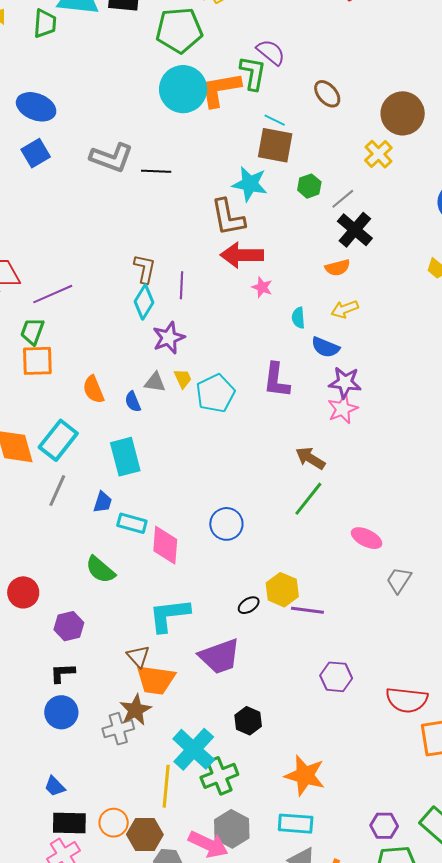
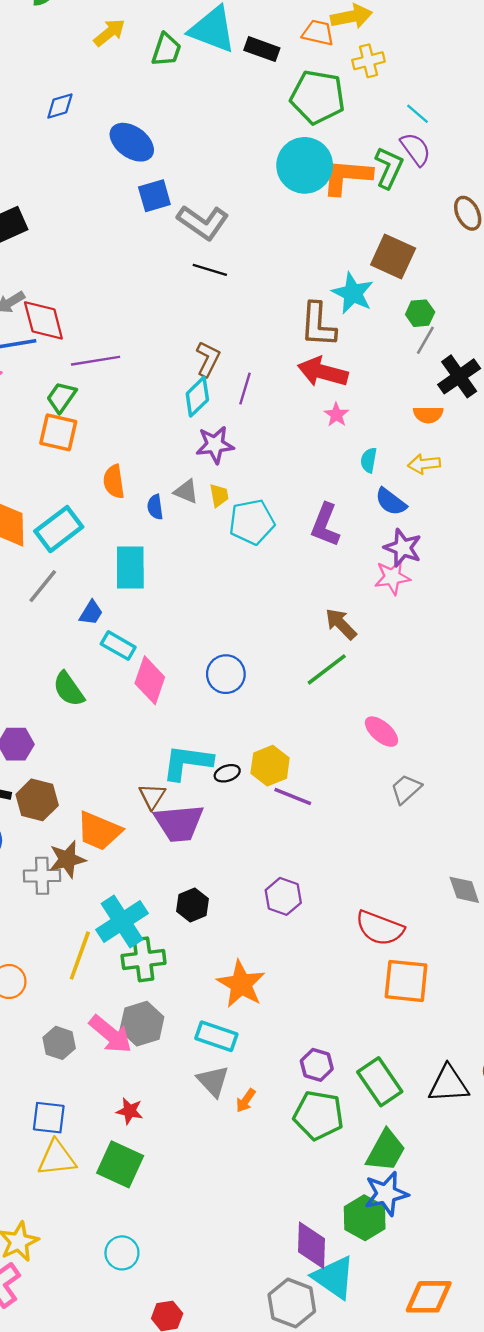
cyan line: (275, 120) -> (418, 114), moved
blue square: (36, 153) -> (154, 196), moved
black line: (156, 171) -> (210, 270), moved
gray line: (343, 199) -> (425, 340), moved, turned -35
cyan L-shape: (169, 615) -> (187, 762), moved
brown triangle: (138, 656) -> (152, 796), moved
purple hexagon: (336, 677) -> (283, 896), moved
brown hexagon: (145, 835) -> (37, 800), moved

